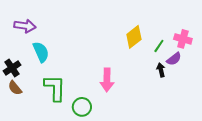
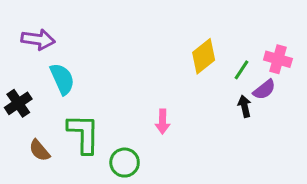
pink arrow: (107, 80) -> (163, 122), size x0.7
brown semicircle: (15, 88) -> (39, 150), moved

